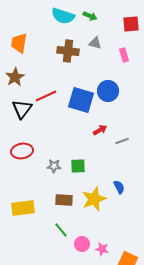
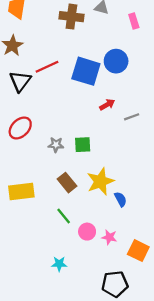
red ellipse: (22, 151) -> (20, 128), turned -35
blue semicircle: (119, 187) -> (120, 199), moved
brown rectangle: (64, 200) -> (67, 183), turned 48

